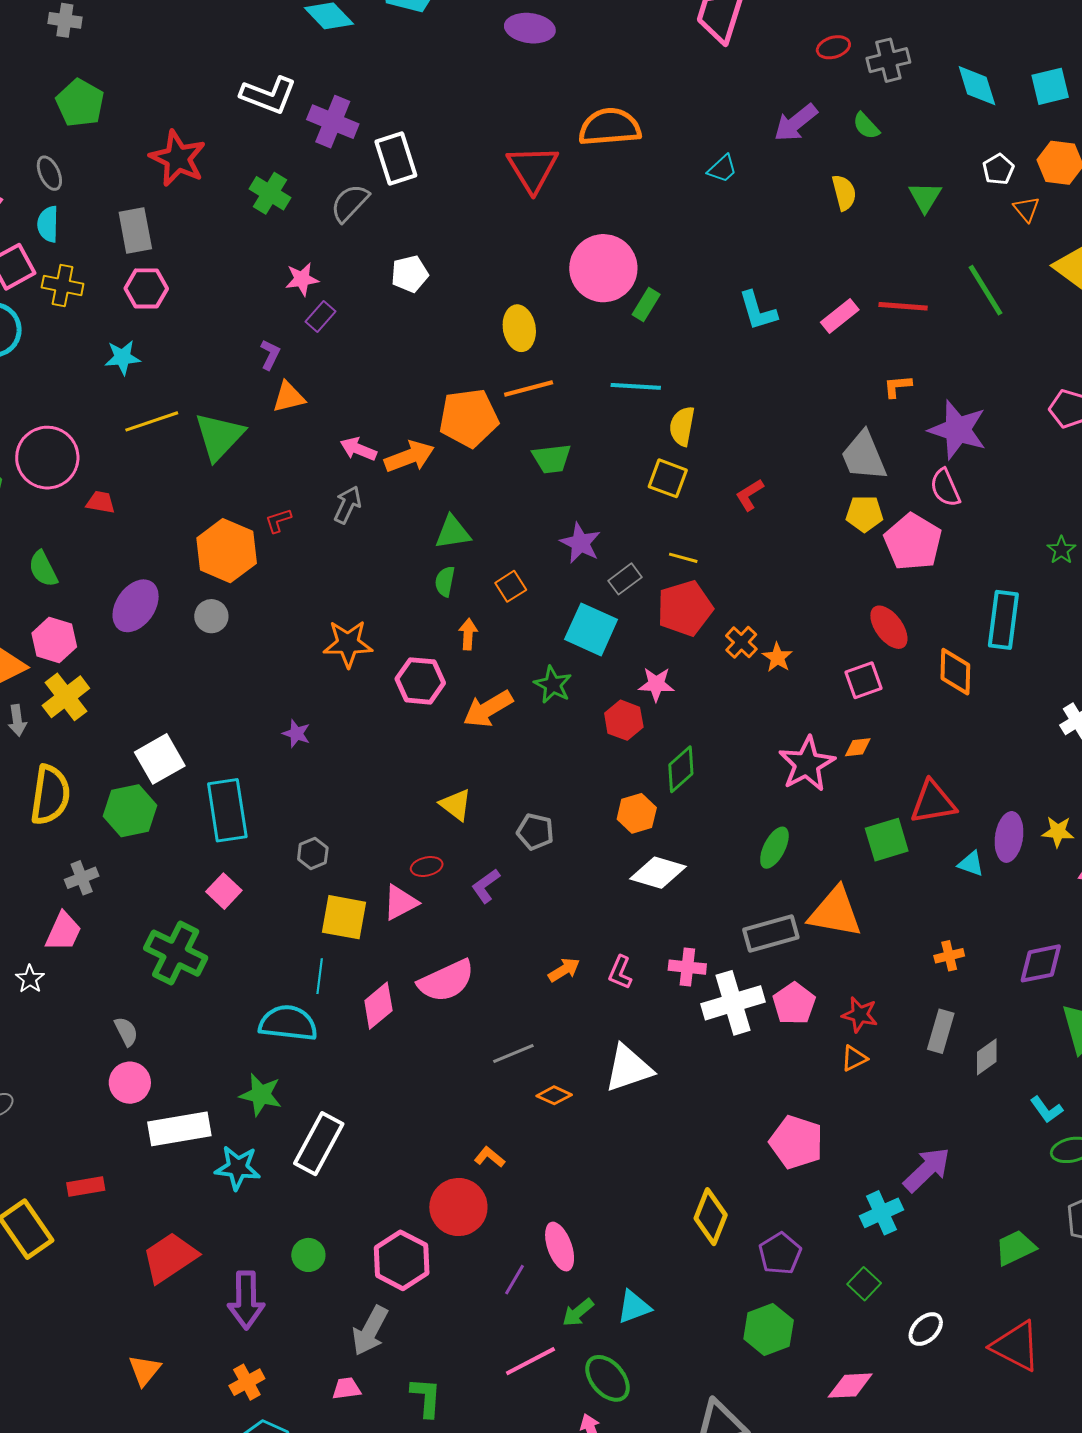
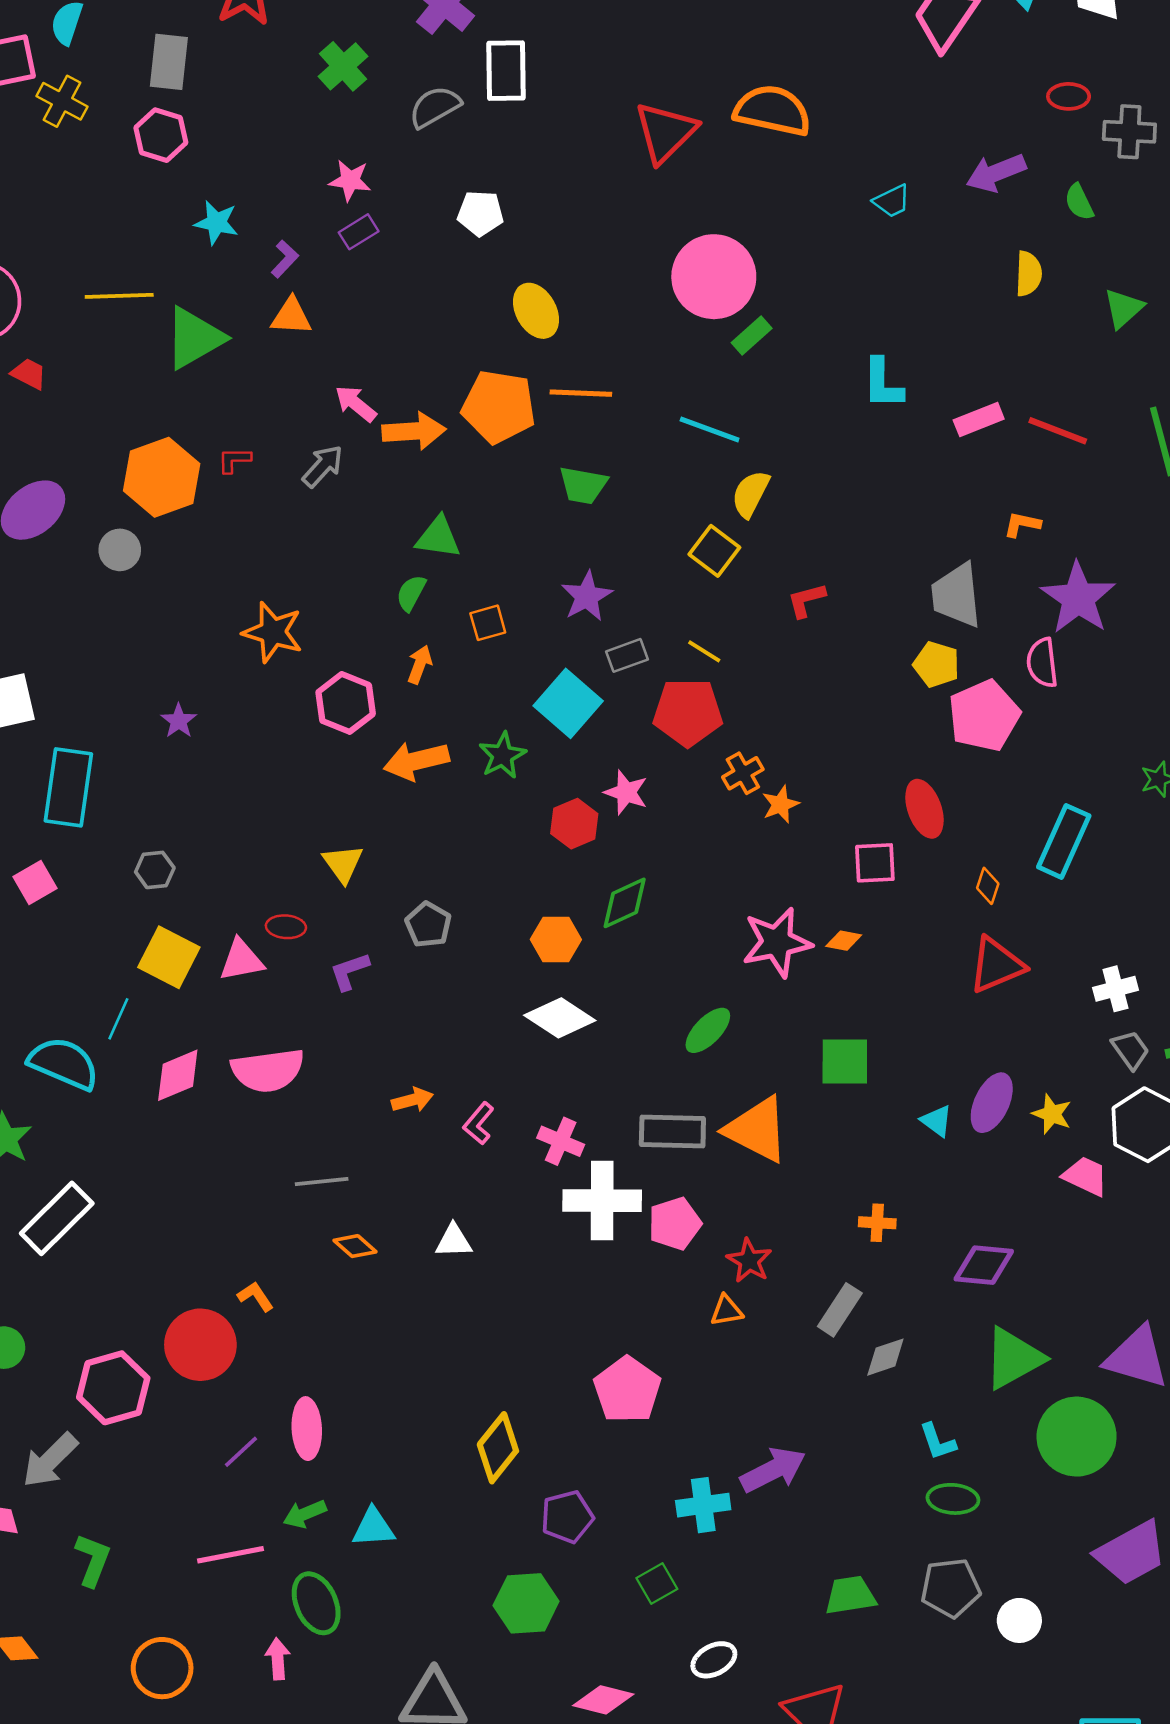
yellow ellipse: (519, 328) -> (536, 311), moved, turned -36
cyan star: (123, 357) -> (216, 223), moved
orange diamond: (955, 672) -> (988, 886), size x0.6
red triangle: (933, 802) -> (997, 965), moved, turned -30
white triangle: (629, 1068) -> (454, 1241), size x0.6

